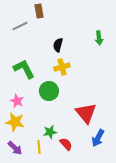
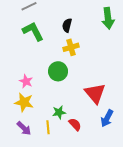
green arrow: (99, 38) -> (108, 18), size x1.5
green L-shape: (24, 69) -> (33, 31), moved

